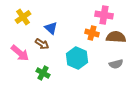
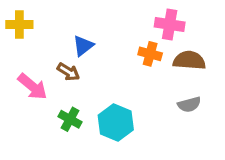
yellow cross: (23, 17) -> (19, 24), moved, turned 35
blue triangle: (51, 28) -> (83, 46), turned 40
cyan hexagon: (77, 58) -> (116, 122), moved

